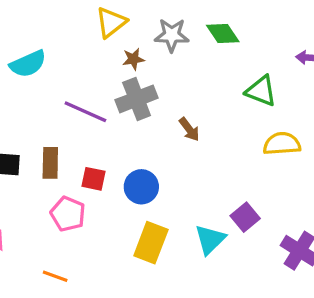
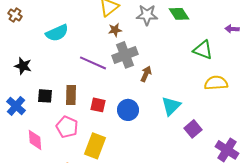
brown star: (133, 59) -> (115, 30), moved
brown arrow: (189, 129) -> (146, 74), moved, turned -119
pink pentagon: (68, 214) -> (67, 127), moved
cyan triangle: (210, 239) -> (171, 106), moved
yellow rectangle: (151, 243) -> (95, 146), moved

